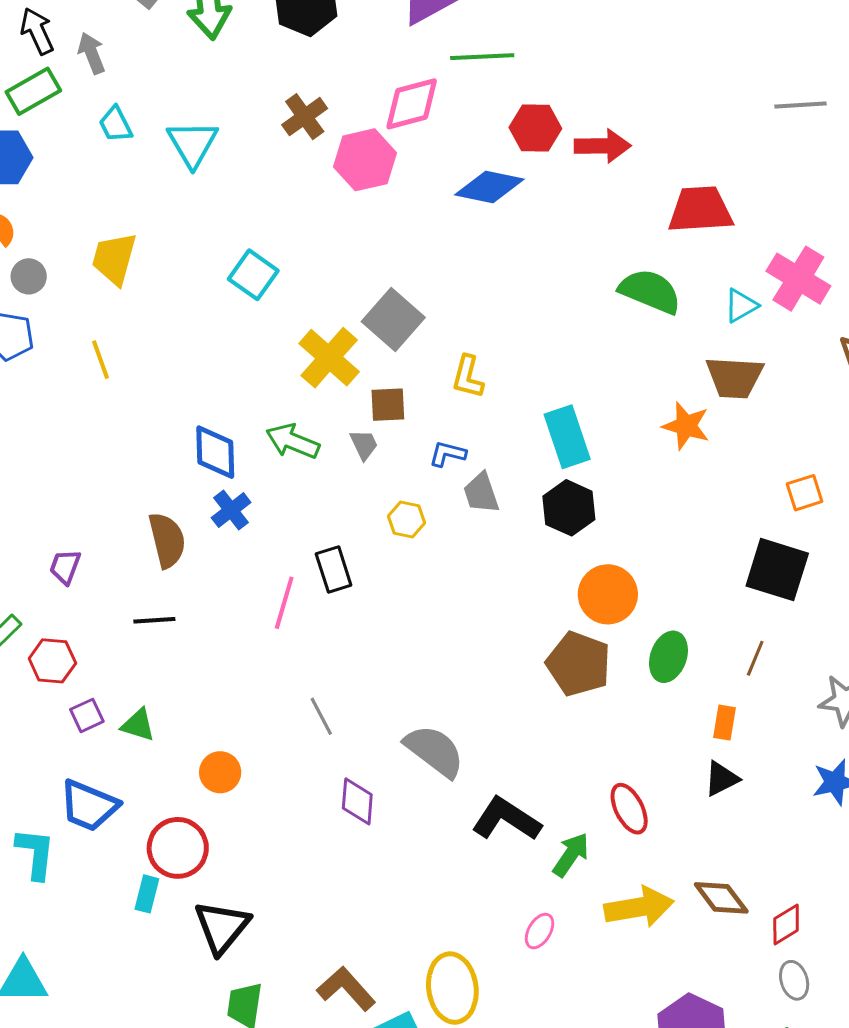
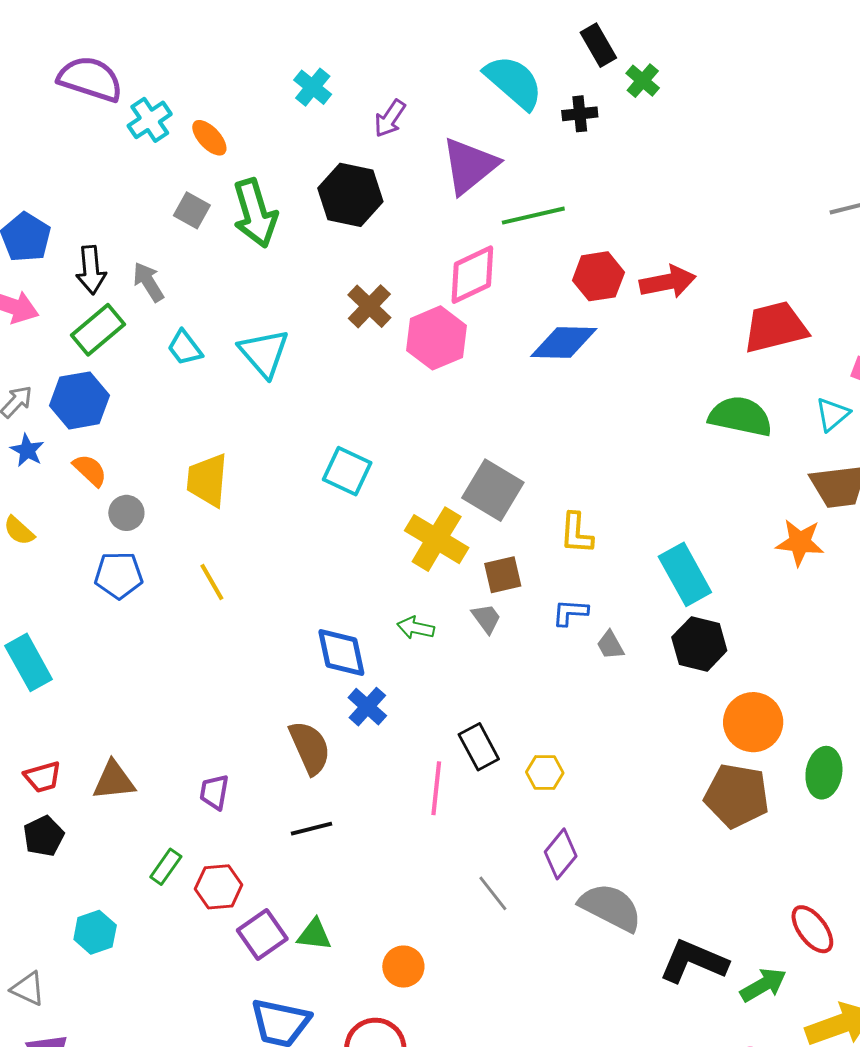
black arrow: (37, 31) -> (91, 270), turned -150
green arrow: (293, 441) -> (416, 628), size x0.7
gray trapezoid: (481, 493) -> (610, 645), size x0.7
yellow hexagon: (407, 520) -> (545, 772), moved
purple square: (87, 715) -> (262, 934), size x1.4
purple diamond: (357, 801) -> (561, 854), moved, turned 45
green arrow: (571, 855) -> (763, 985), turned 36

